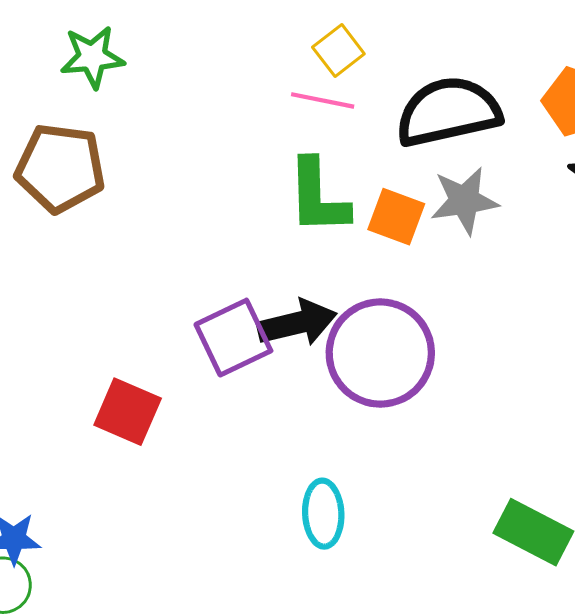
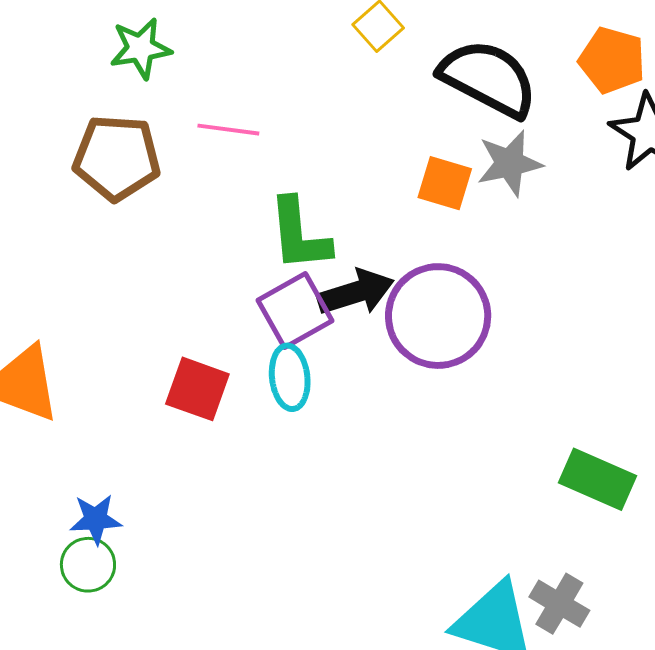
pink line: (323, 100) -> (228, 130), moved
black semicircle: (448, 112) -> (488, 78), turned 44
green L-shape: (318, 197) -> (299, 235), moved
cyan ellipse: (323, 514) -> (290, 377), moved

